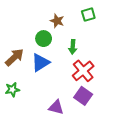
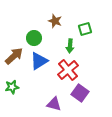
green square: (88, 15) -> (85, 29), moved
green circle: (44, 39) -> (34, 38), moved
red cross: (83, 71) -> (68, 70), moved

